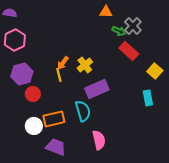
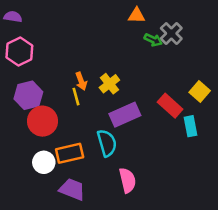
red rectangle: (129, 51) -> (170, 106), moved
orange arrow: (63, 63) -> (81, 81), turned -56
red circle: (33, 94) -> (43, 121), size x1.5

